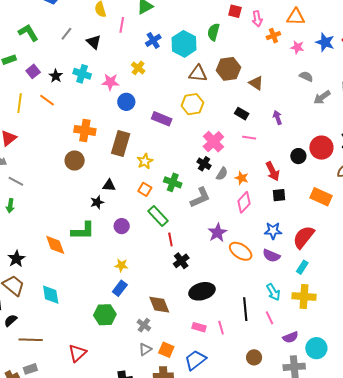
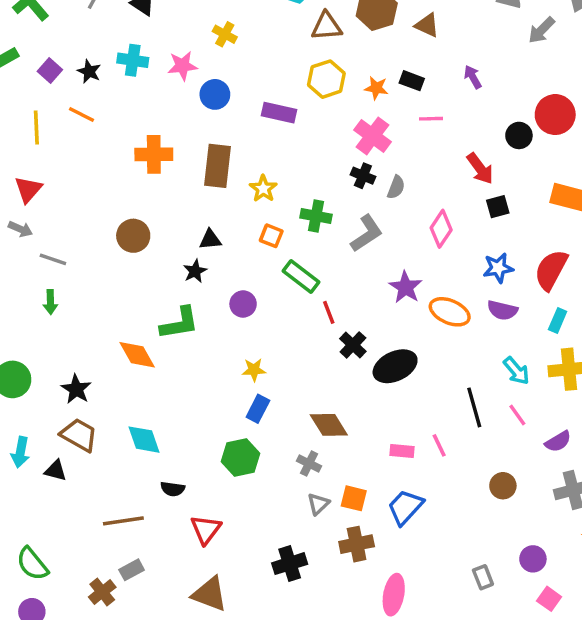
brown circle: (75, 161) -> (133, 236), moved
orange star: (242, 178) -> (376, 88), moved
black ellipse: (202, 291) -> (395, 366), moved
black semicircle: (11, 320) -> (173, 489), moved, turned -120

